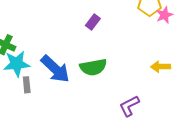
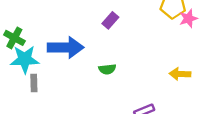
green semicircle: (93, 67) -> (107, 69), size x0.6
blue arrow: (55, 69) -> (66, 47), moved, turned -48

